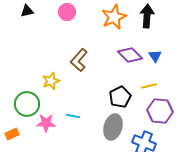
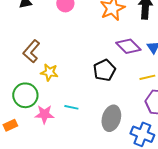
brown L-shape: (79, 60) -> (31, 51), moved
yellow star: (51, 81) -> (49, 72), turned 30
black pentagon: (120, 97) -> (104, 70), moved

